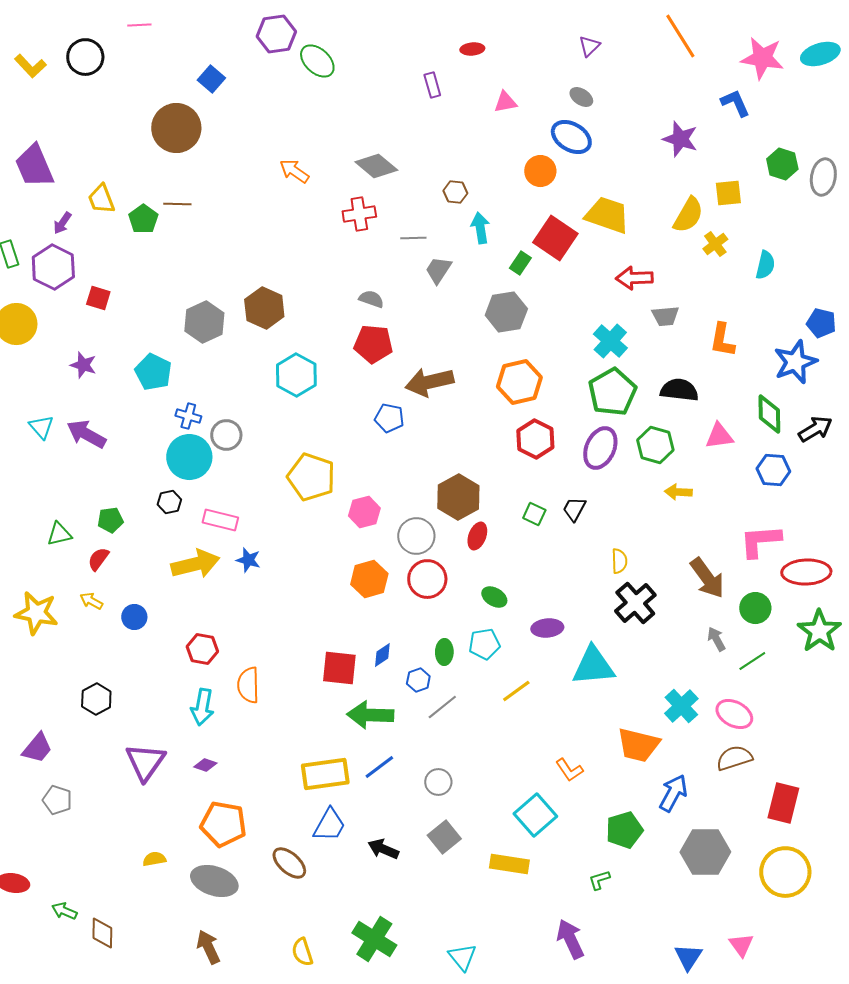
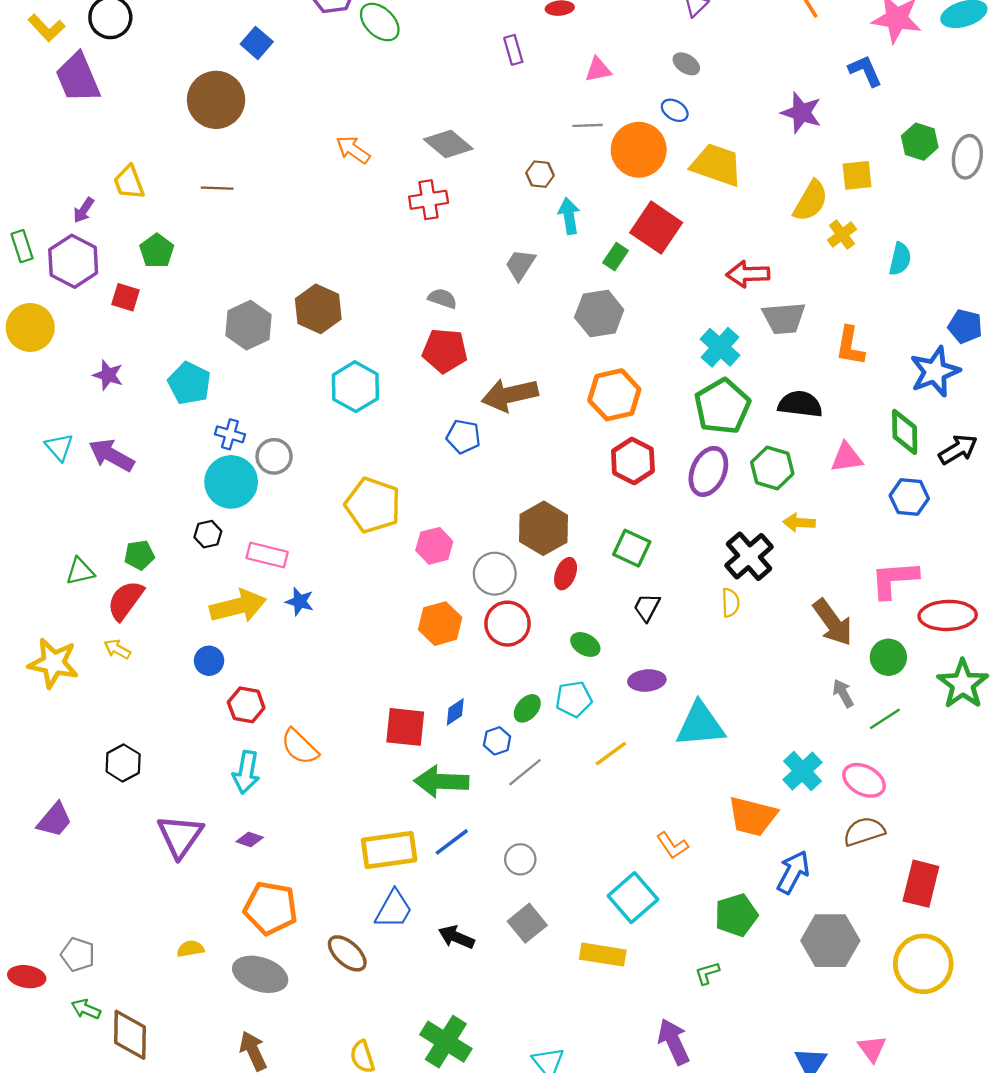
blue ellipse: (571, 137) -> (675, 110), size x0.6
purple trapezoid: (34, 166) -> (78, 78), moved
orange circle: (540, 171) -> (639, 150), size x1.5
yellow trapezoid: (607, 215) -> (717, 165), moved
green pentagon: (143, 219) -> (157, 251), moved
gray line: (413, 238) -> (588, 125), moved
gray trapezoid: (665, 316) -> (784, 318), size x1.4
black trapezoid: (574, 509) -> (647, 607), moved
green square: (534, 514) -> (632, 548), size x1.4
red semicircle: (98, 559) -> (125, 600), size x1.5
black cross: (635, 603) -> (749, 556), moved
blue circle: (134, 617) -> (209, 661), moved
green ellipse: (444, 652) -> (527, 708), turned 40
orange semicircle: (248, 685) -> (300, 747), turned -45
gray pentagon: (57, 800) -> (78, 955), moved
brown diamond: (102, 933) -> (130, 1035), size x1.4

